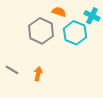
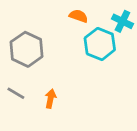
gray hexagon: (41, 31) -> (27, 49), moved

